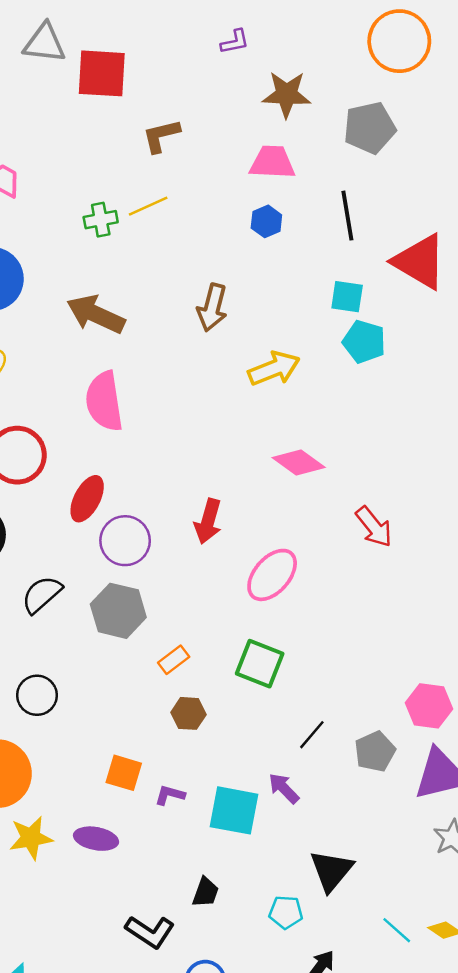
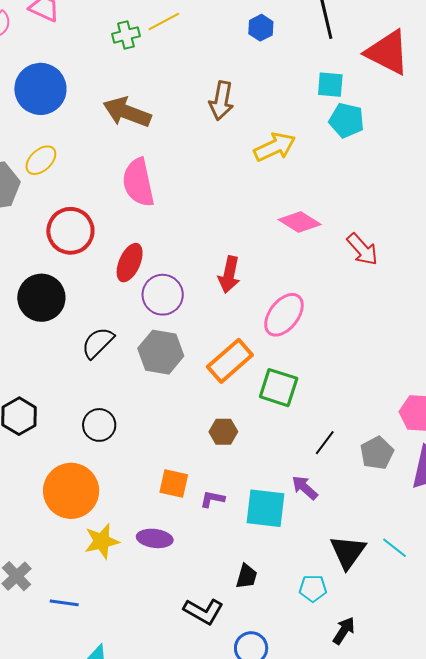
red arrow: (374, 527) -> (362, 249), moved
orange rectangle: (174, 660) -> (230, 361), moved, size x1.8
cyan line: (397, 930) -> (395, 548), moved

